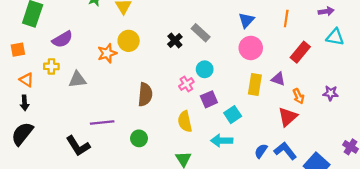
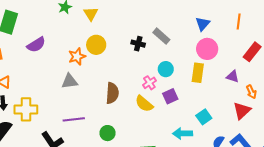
black cross: (175, 41) -> (138, 44), turned -32
yellow cross: (51, 66) -> (26, 109), moved, size x1.6
gray triangle: (77, 80) -> (69, 81), moved
yellow rectangle: (255, 85) -> (198, 73), moved
cyan square: (233, 115) -> (204, 117), moved
yellow semicircle: (185, 121) -> (144, 104), moved, turned -36

